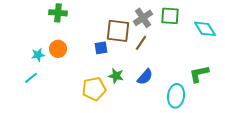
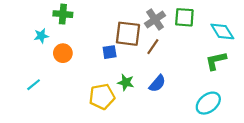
cyan star: (38, 55) -> (41, 36), moved
green L-shape: (199, 74) -> (216, 61), moved
cyan ellipse: (176, 96) -> (208, 103), moved, turned 45

